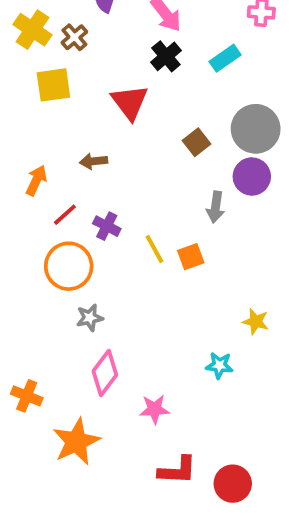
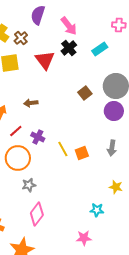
red triangle: (130, 102) -> (45, 60), moved
gray arrow: (216, 207) -> (112, 148), moved
pink star: (155, 409) -> (84, 238), moved

